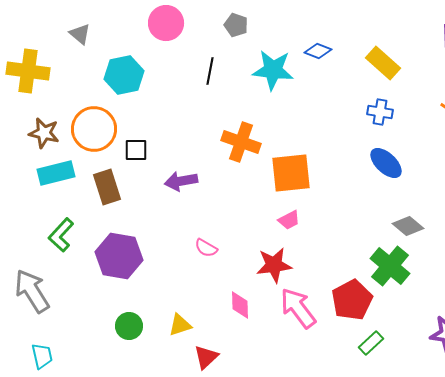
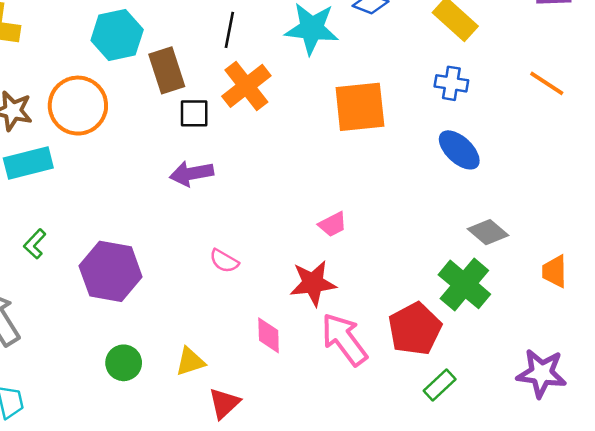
orange cross: (241, 142) -> (246, 86), moved, turned 33
black square: (136, 150) -> (194, 113), moved
orange square: (291, 173) -> (360, 107), moved
brown rectangle: (107, 187) -> (167, 70), moved
green L-shape: (61, 235) -> (35, 244), size x0.7

